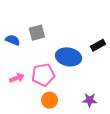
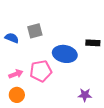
black rectangle: (98, 45) -> (93, 43), turned 32
orange circle: (50, 100) -> (17, 95), moved

